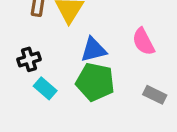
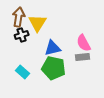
black cross: (29, 59) -> (22, 35), moved
gray rectangle: (155, 95) -> (83, 57), moved, turned -32

